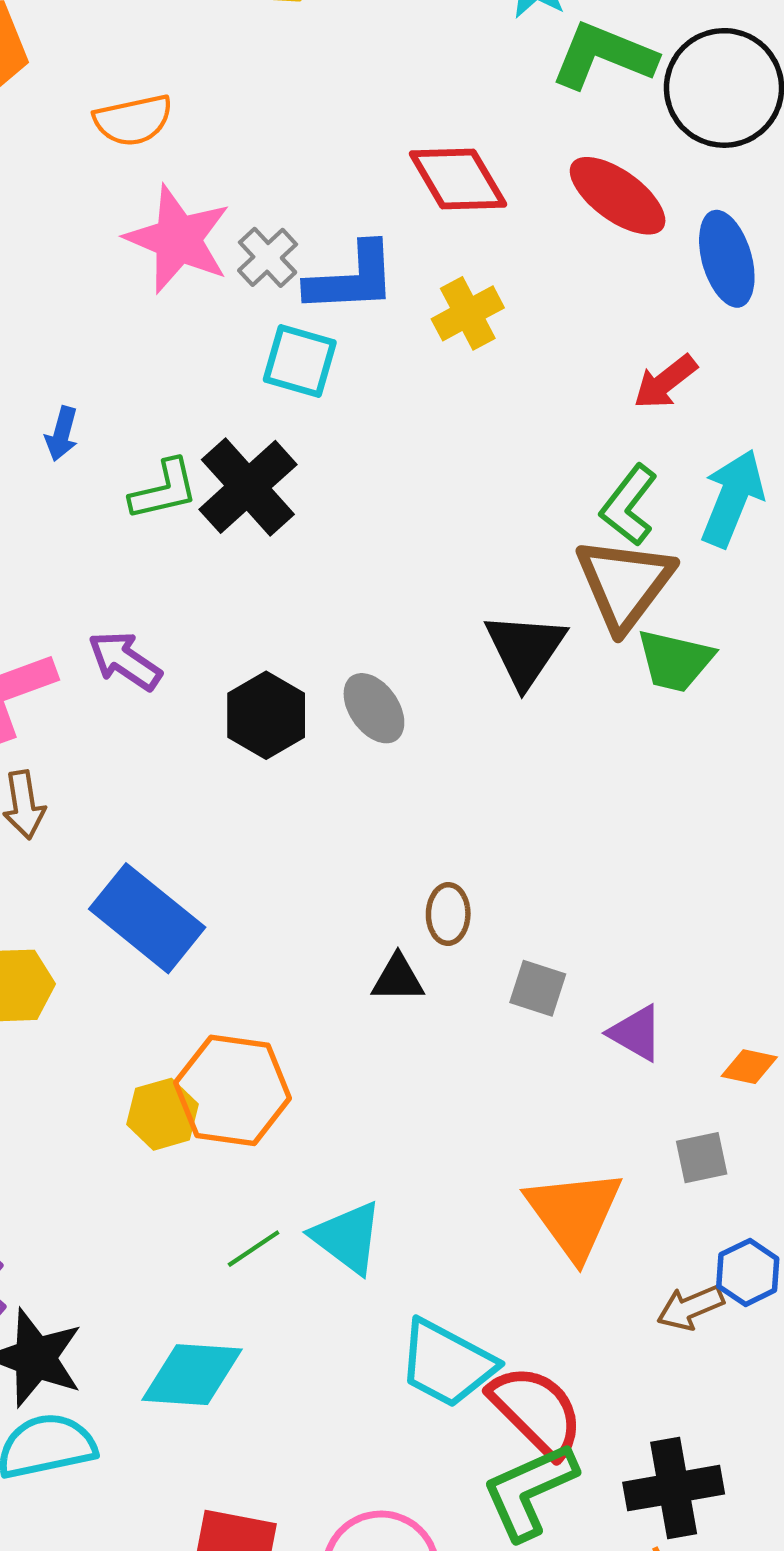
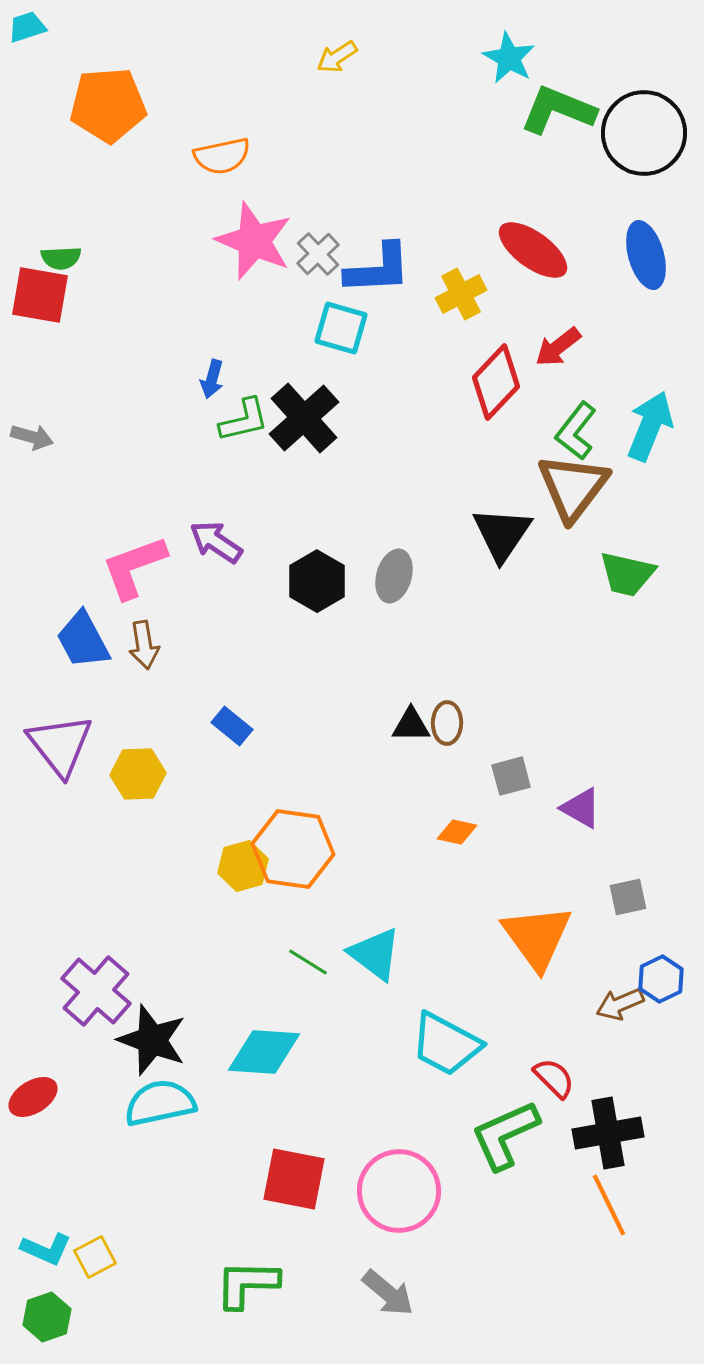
red diamond: (458, 179) -> (496, 382), moved, turned 74
red ellipse: (618, 196) -> (533, 250), moved
red arrow: (665, 382) -> (558, 347), moved
blue arrow: (62, 434) -> (212, 379), moved
green trapezoid: (675, 661) -> (627, 574), moved
gray ellipse: (374, 708) -> (394, 576), turned 51
blue rectangle: (147, 918) -> (232, 726), size x0.5
black triangle: (398, 978) -> (411, 725), moved
gray square: (538, 988) -> (511, 776), turned -33
orange diamond: (749, 1067) -> (457, 832), moved
green line: (254, 1249) -> (308, 962), turned 66
red semicircle: (536, 1411) -> (554, 1078), moved, size x0.6

